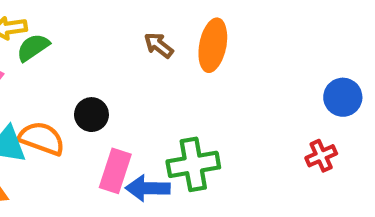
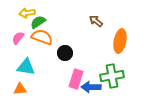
orange ellipse: (213, 45) -> (120, 41), moved
orange semicircle: (42, 138) -> (42, 37), moved

